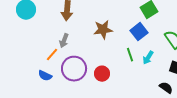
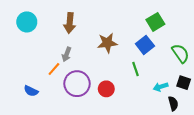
cyan arrow: (148, 58) -> (161, 87), moved, turned 40
blue semicircle: (45, 76) -> (31, 91), moved
black semicircle: (166, 88) -> (173, 104), turned 40

